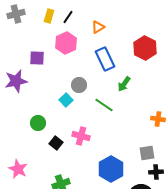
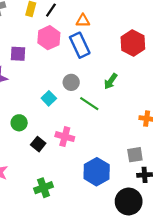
orange triangle: (98, 27) -> (83, 21), turned 32
blue rectangle: (105, 59) -> (80, 45), moved
gray circle: (79, 85) -> (71, 82), moved

